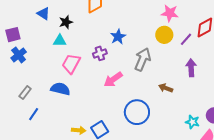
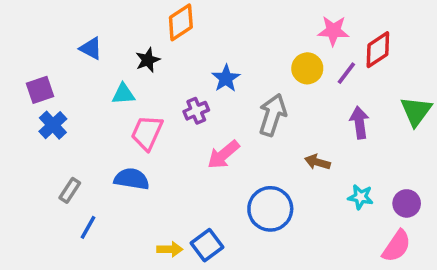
pink star: (170, 13) -> (333, 31), moved
black star: (66, 22) -> (148, 60), moved
cyan star: (192, 122) -> (360, 197), moved

